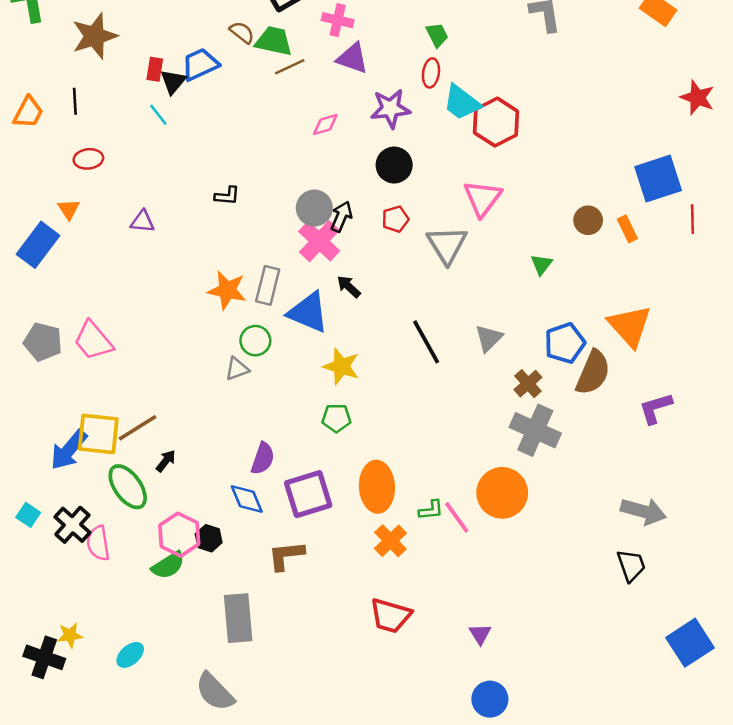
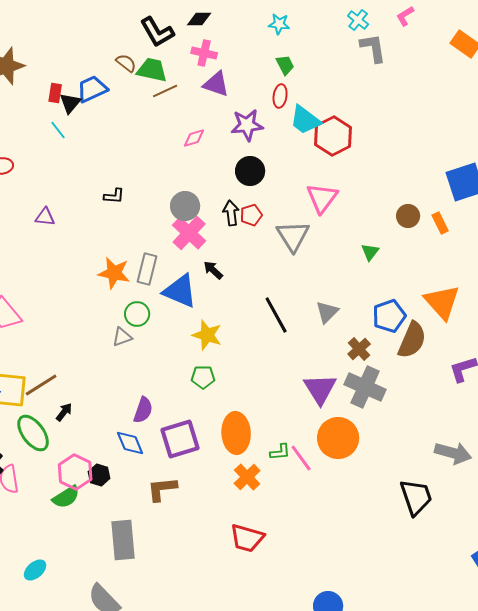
black arrow: (341, 217) -> (231, 213), moved, turned -30
black trapezoid: (631, 565) -> (416, 497), moved, size x1.4
purple triangle: (480, 634) -> (320, 389), moved, size x1.8

